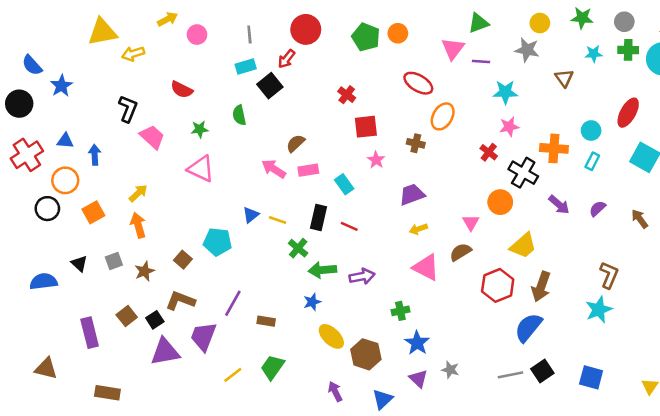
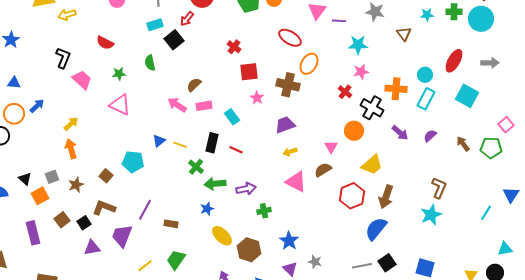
brown cross: (416, 143) -> (288, 85), size x1.6
blue arrow: (95, 155) -> (37, 106), moved, turned 49
cyan rectangle: (592, 161) -> (426, 99), size x1.5
orange square: (93, 212) -> (40, 196), moved
green cross: (400, 311) -> (264, 211), moved
purple triangle: (165, 352) -> (92, 248), size x0.7

